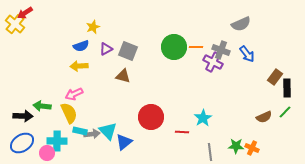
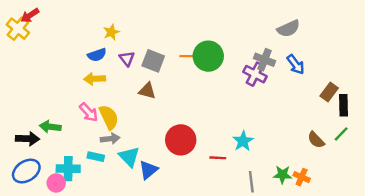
orange line: (196, 47) -> (188, 56), moved
purple triangle: (106, 49) -> (127, 58), turned -40
pink arrow: (74, 94) -> (89, 112), turned -108
yellow semicircle: (69, 113) -> (109, 117), moved
brown semicircle: (264, 117) -> (316, 140), turned 70
gray arrow: (92, 134) -> (110, 139), moved

